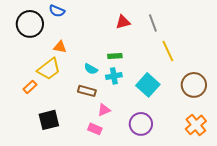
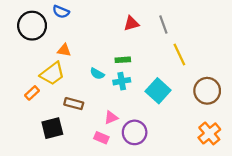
brown rectangle: (87, 91) -> (74, 104), moved
purple circle: (141, 124) -> (135, 132), moved

